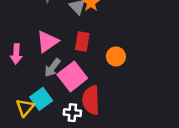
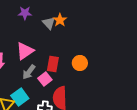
red rectangle: (82, 42) -> (53, 64), moved
pink square: (72, 76) -> (45, 79), size x0.6

